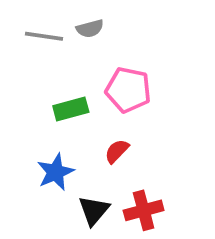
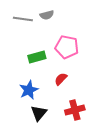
black triangle: (94, 210) -> (39, 113), moved

